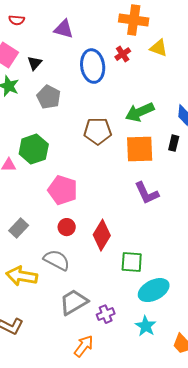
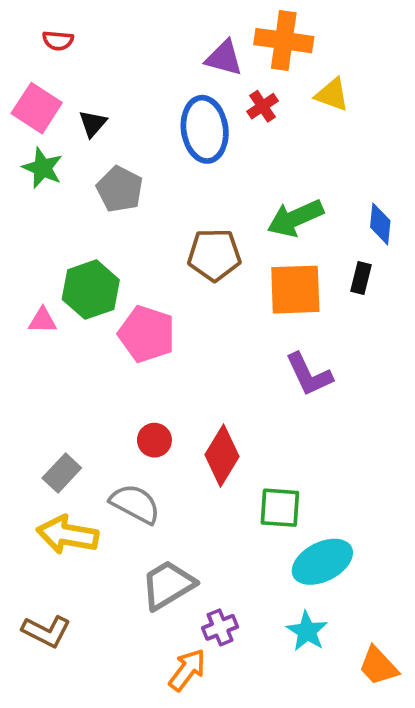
purple triangle: (64, 29) -> (224, 58), moved
pink pentagon: (63, 190) -> (147, 334), moved
gray rectangle: (19, 228) -> (62, 473), moved
purple cross: (106, 314) -> (220, 627), moved

